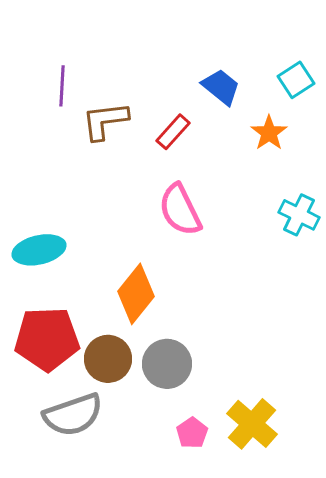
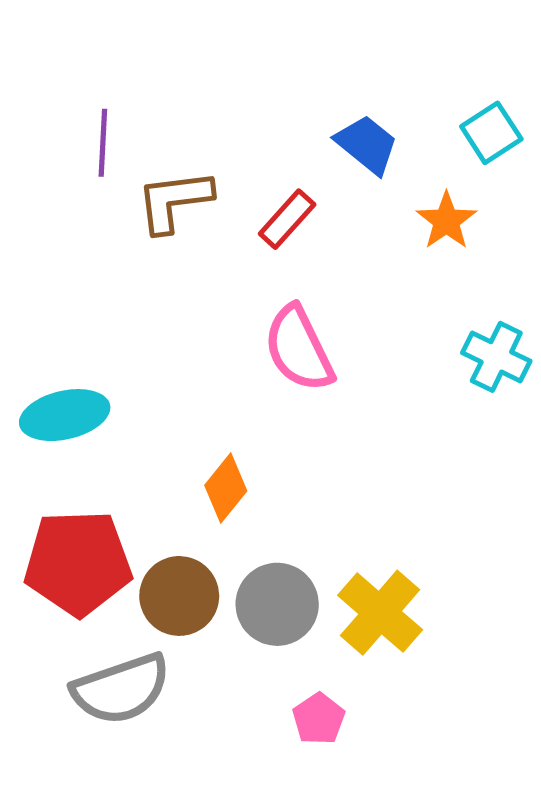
orange diamond: (136, 294) -> (226, 488), size x0.7
yellow cross: (252, 424) -> (380, 613), moved

